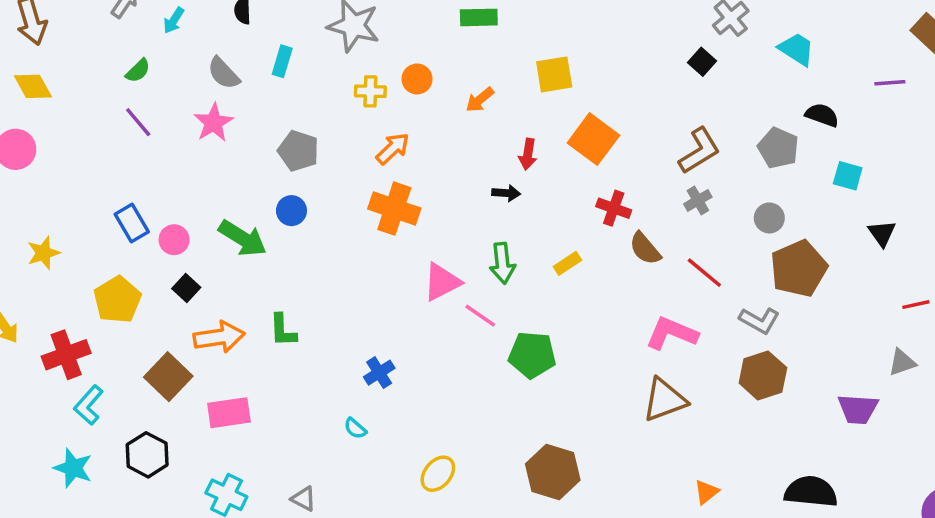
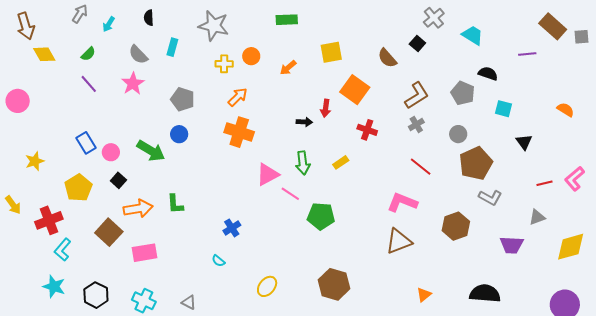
yellow diamond: (33, 86) -> (44, 54), moved
red arrow: (528, 154) -> (326, 108), moved
brown semicircle: (645, 249) -> (387, 58), moved
gray L-shape: (759, 320) -> (490, 198), moved
black hexagon: (147, 455) -> (96, 295), moved

